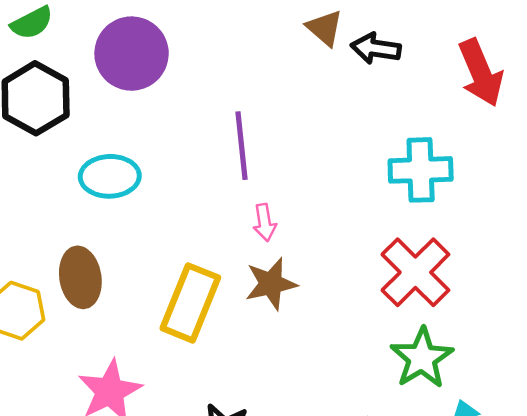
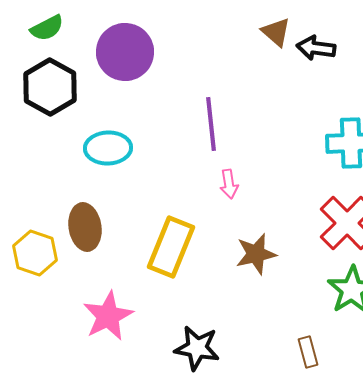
brown star: (271, 284) -> (256, 254), moved

